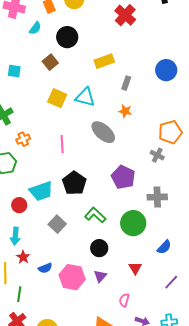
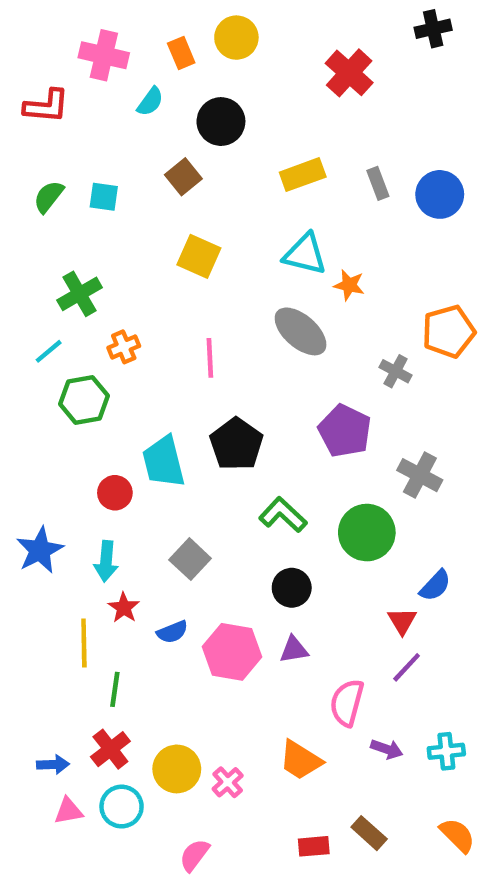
gray rectangle: (126, 83) -> (378, 183), moved, turned -40
cyan triangle: (85, 97) -> (305, 254), moved
gray cross: (157, 155) -> (396, 371), moved
cyan trapezoid: (41, 191) -> (164, 462), turned 95
gray cross: (157, 197) -> (420, 475), turned 30
gray square: (57, 224) -> (190, 559), moved
red triangle: (135, 268) -> (402, 621), moved
purple triangle: (100, 276) -> (294, 650), turned 40
purple line: (171, 282) -> (407, 667), moved
pink semicircle: (124, 300) -> (347, 703), size x1.5

